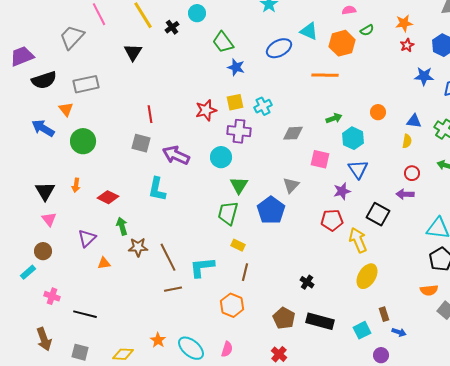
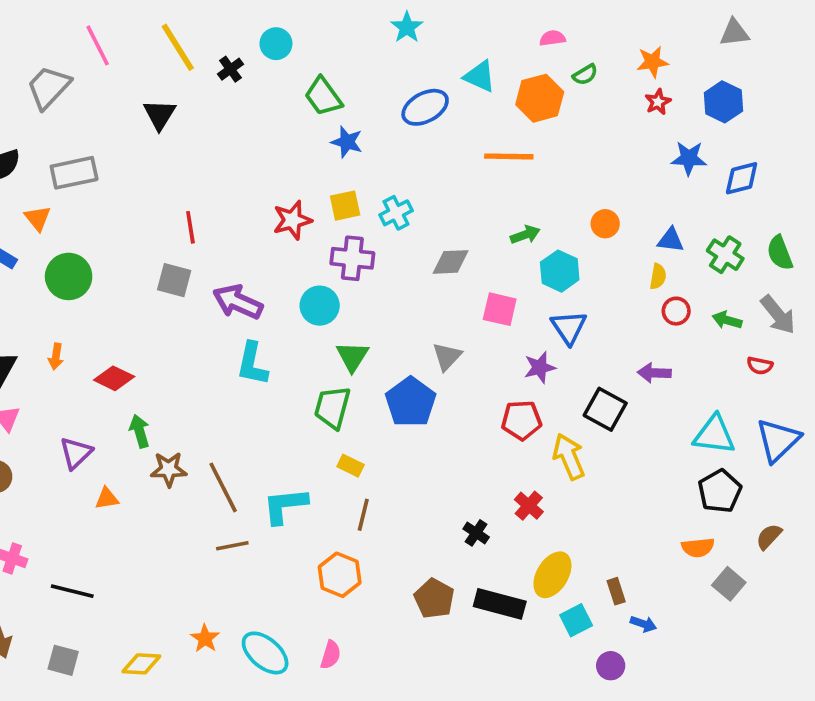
red circle: (412, 173) -> (676, 311), moved
cyan L-shape: (157, 189) -> (252, 364), moved
yellow ellipse: (367, 276) -> (552, 575), moved
red cross: (279, 354) -> (529, 506), moved

